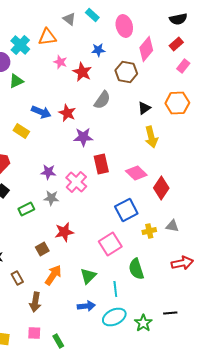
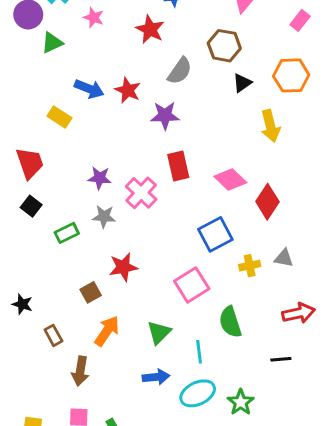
pink star: (60, 62) -> (94, 17), moved
brown hexagon: (126, 72) -> (224, 46), moved
purple star: (83, 137) -> (165, 116), moved
yellow arrow: (151, 137) -> (270, 126), moved
black line: (170, 313) -> (281, 359), moved

